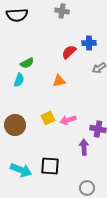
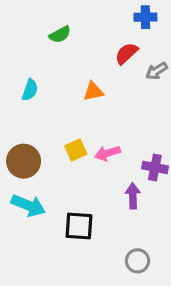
blue cross: (89, 43) -> (145, 17), moved
red semicircle: (69, 52) -> (126, 53), moved
green semicircle: (27, 63) -> (60, 34), moved
cyan arrow: (21, 170) -> (28, 205), moved

